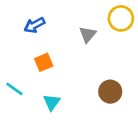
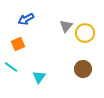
yellow circle: (121, 18) -> (85, 33), moved
orange square: (44, 62) -> (18, 44), moved

